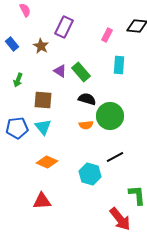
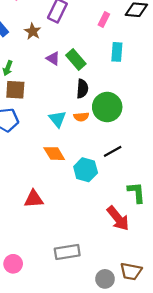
black semicircle: (87, 99) -> (82, 89), turned 78
brown square: (43, 100) -> (15, 90), moved
cyan triangle: (43, 127) -> (57, 119), moved
orange diamond: (47, 162) -> (54, 154), moved, turned 35

